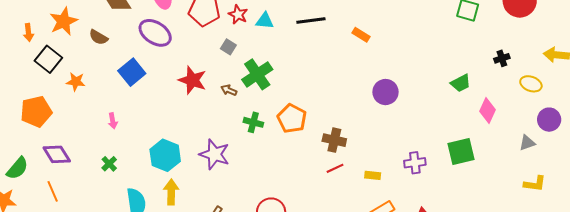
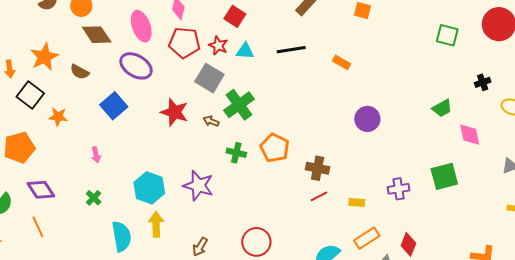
gray square: (228, 47) -> (209, 78), size x1.8
pink diamond: (488, 110) -> (470, 135), turned -35

